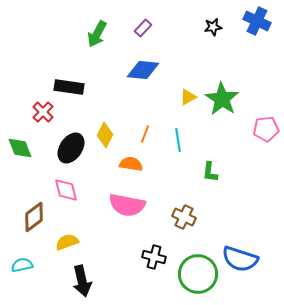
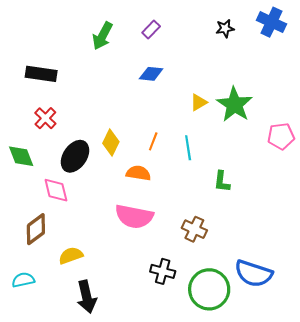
blue diamond: (143, 70) -> (151, 74), size x0.7
black rectangle: (69, 87) -> (41, 74), moved
pink diamond: (66, 190) -> (56, 190), moved

